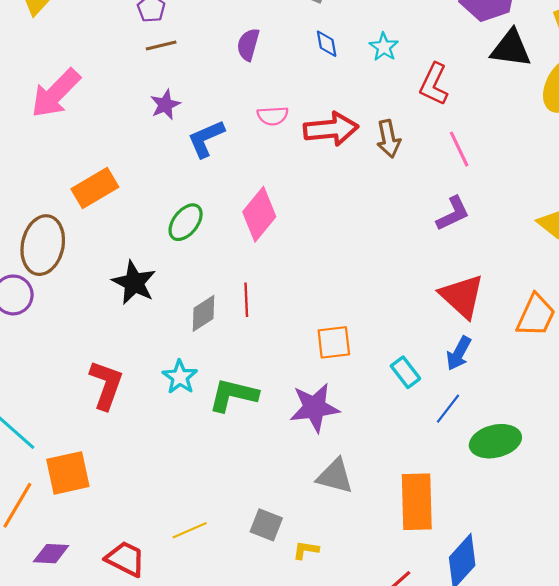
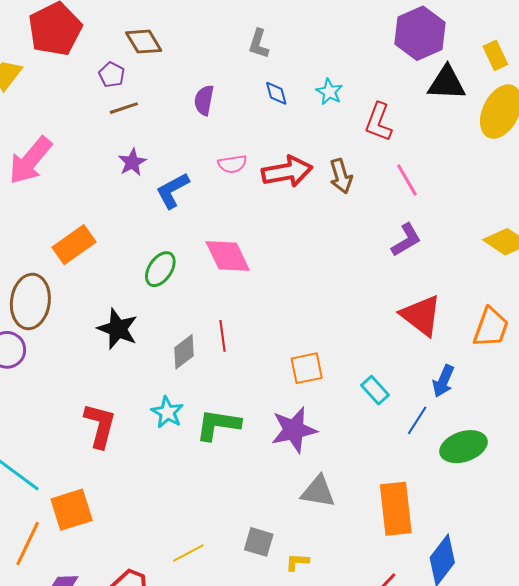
pink diamond: (259, 214) -> (228, 256), turned -60
blue arrow: (459, 353) -> (443, 381), moved

